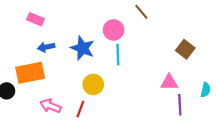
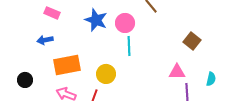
blue arrow: (46, 47) -> (45, 40), moved
blue star: (83, 48) -> (96, 20), moved
orange rectangle: (30, 73) -> (67, 65), moved

